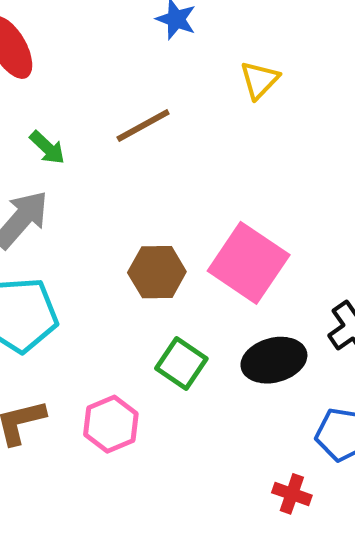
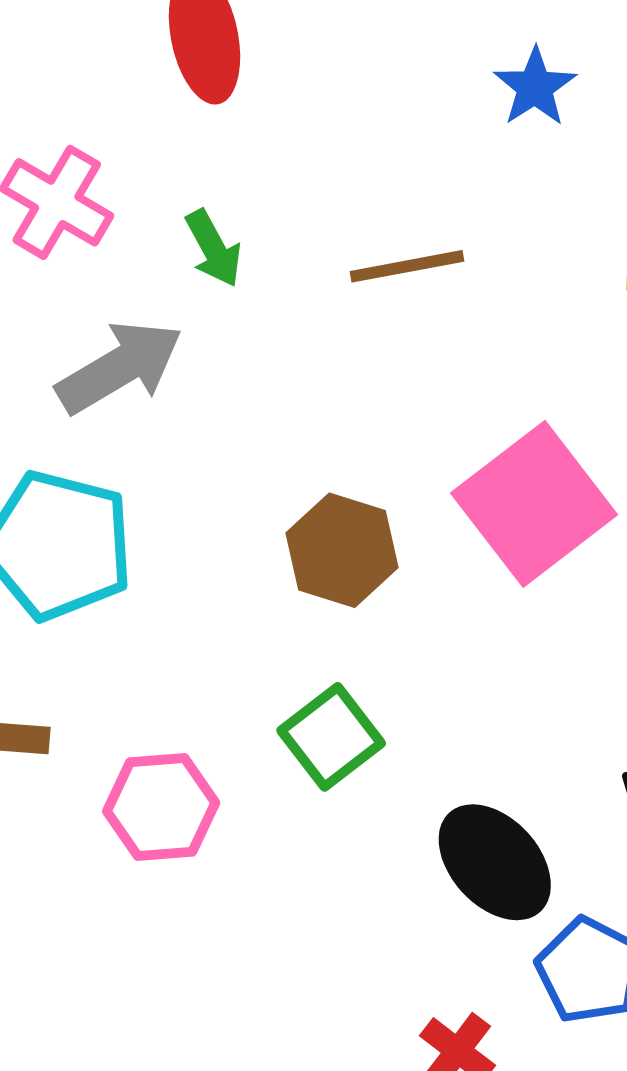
pink square: (249, 263) -> (534, 504), moved
black ellipse: (274, 360) -> (495, 862), moved, turned 44

